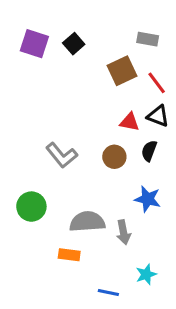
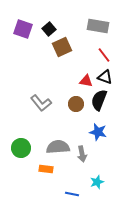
gray rectangle: (148, 39) -> (98, 26), size x1.5
brown square: (122, 71) -> (62, 47), moved
black semicircle: (149, 151) -> (99, 100), size x1.5
green circle: (31, 207) -> (21, 148), moved

